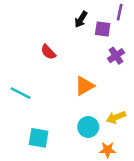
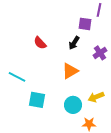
black arrow: (81, 19) -> (74, 43), moved
purple cross: (116, 56) -> (100, 53), moved
cyan square: (39, 138) -> (37, 100), moved

